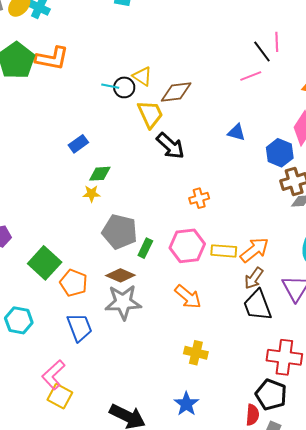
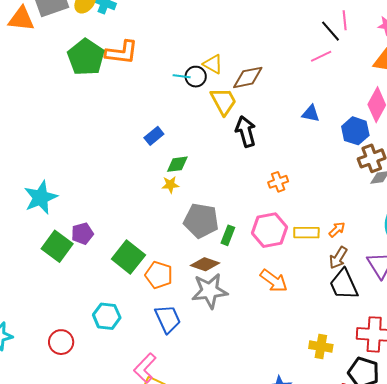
black arrow: (170, 146) -> (246, 131), turned -144
orange arrow: (254, 250) -> (337, 230), size x0.6
yellow cross: (196, 353) -> (321, 347), moved

